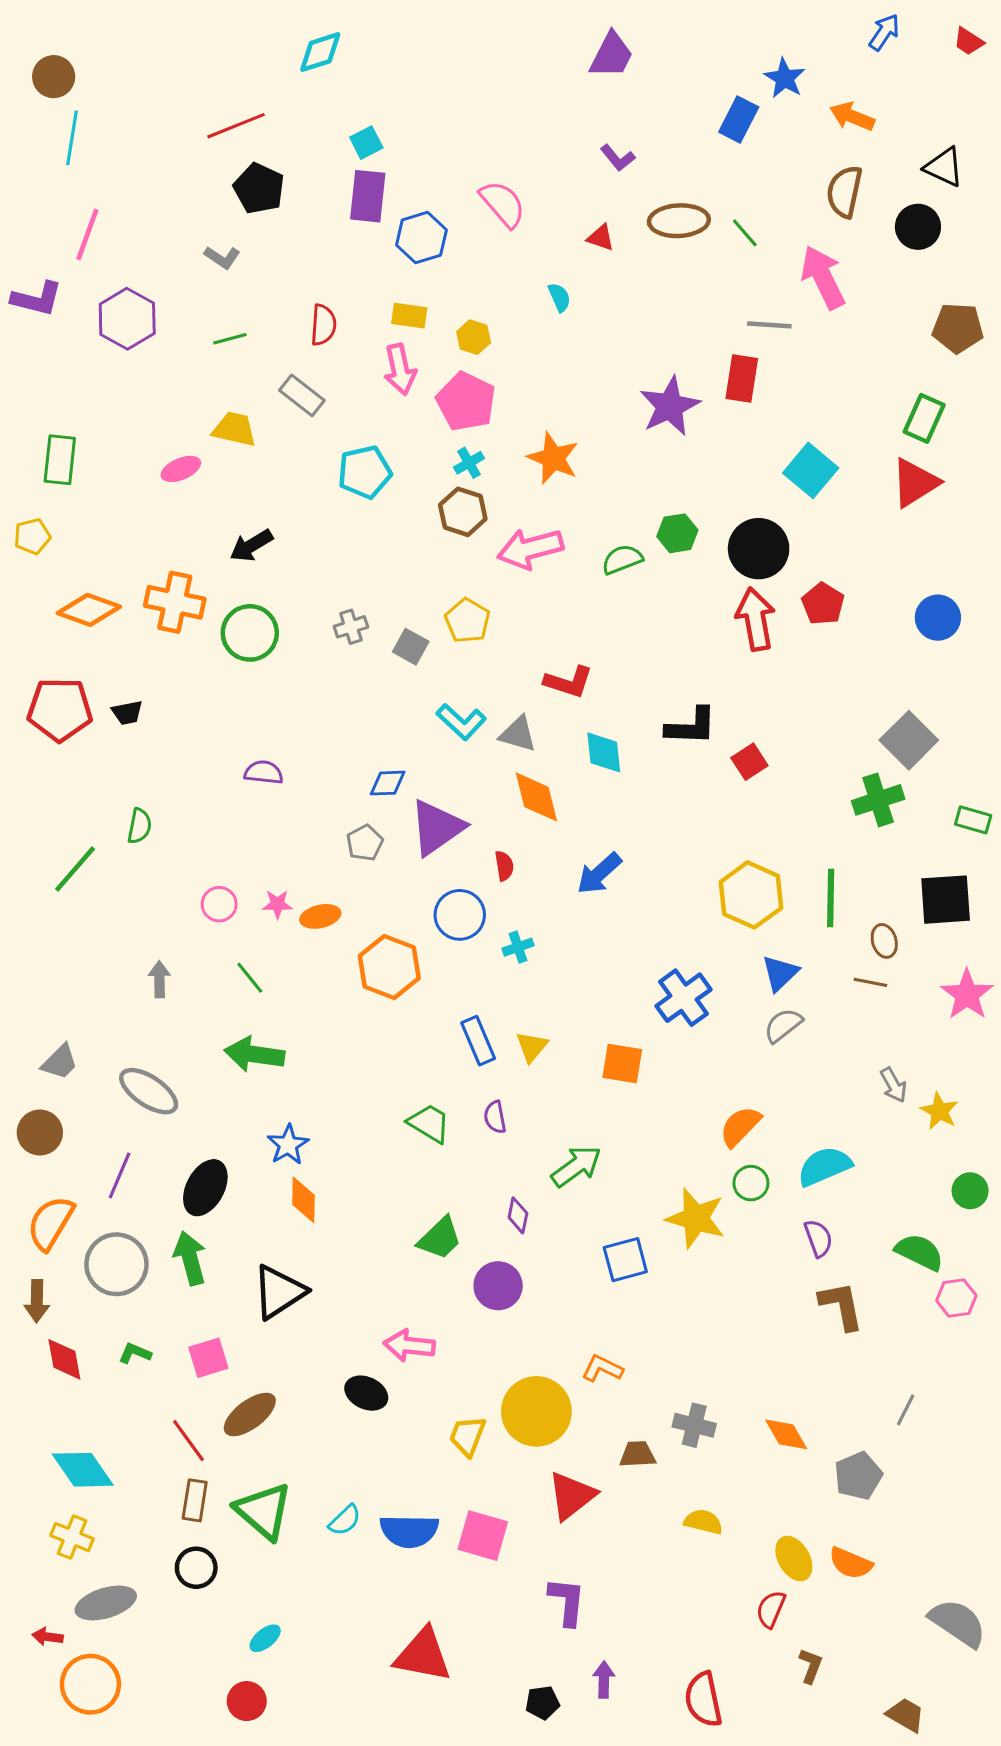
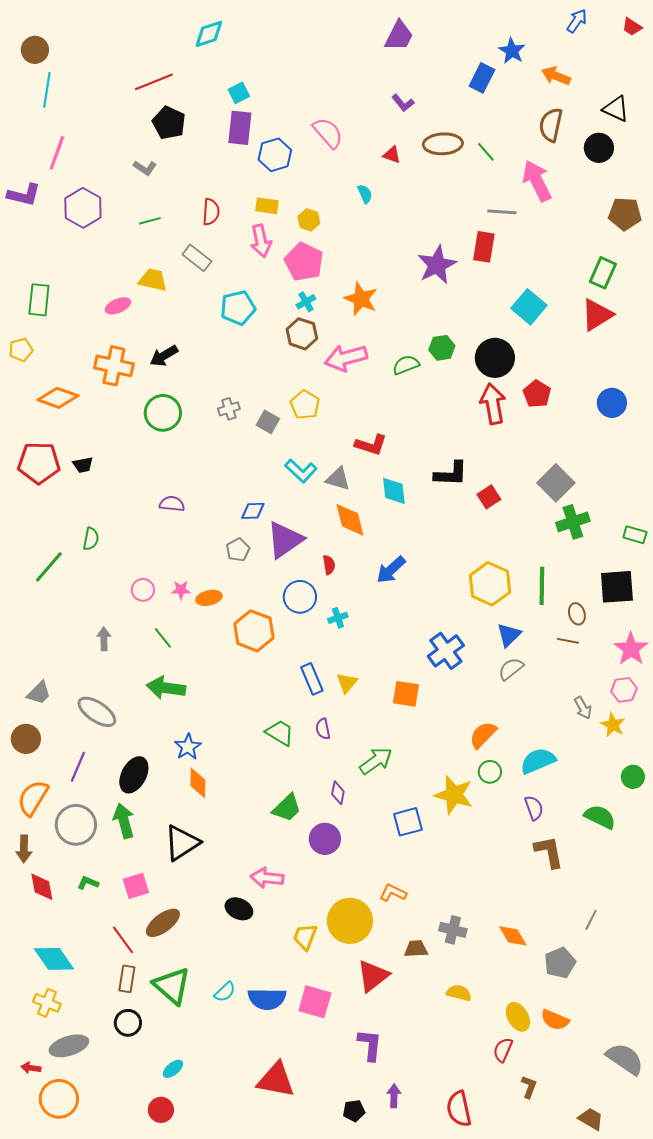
orange cross: (175, 602) -> (114, 366), moved
gray square: (909, 740) -> (556, 483), moved
pink hexagon: (956, 1298) -> (624, 690), moved

